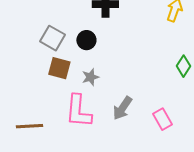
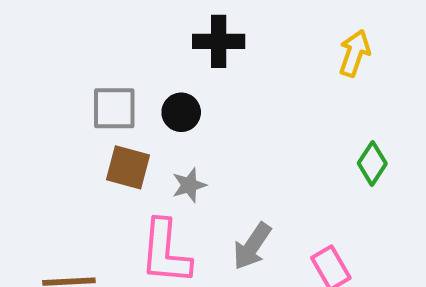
gray square: (52, 38) -> (114, 108), turned -30

